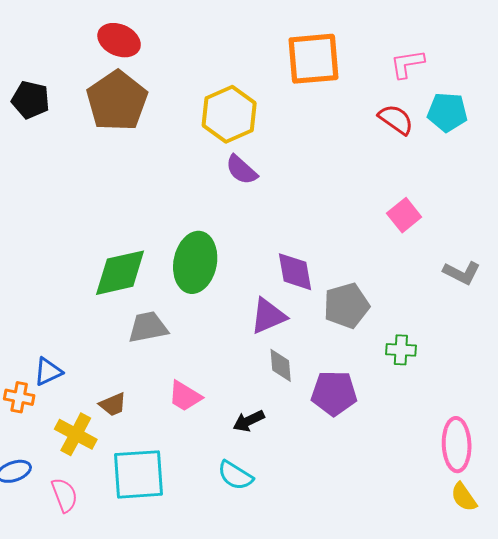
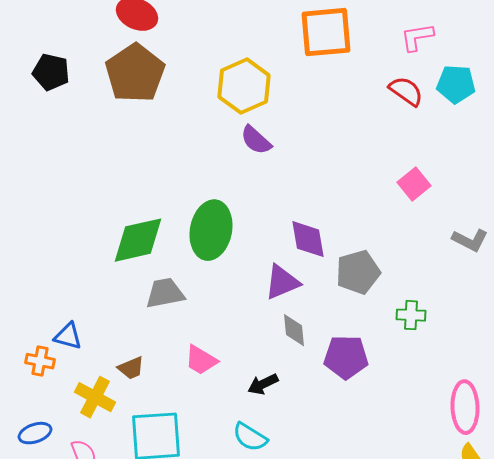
blue triangle: (48, 372) -> (68, 336), turned 40

